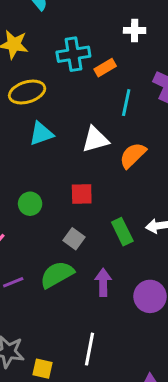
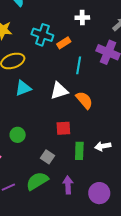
cyan cross: (73, 54) -> (42, 35), turned 30
orange semicircle: (133, 155) -> (84, 100), turned 96
red square: (82, 194) -> (63, 128), moved
green rectangle: (122, 232) -> (79, 151), turned 30

